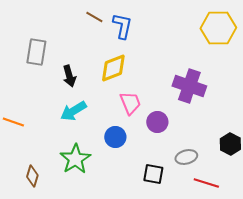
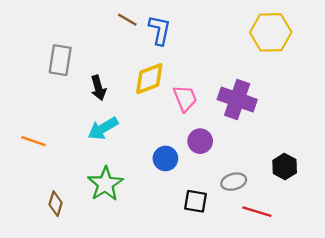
pink trapezoid: (130, 103) -> (185, 98), moved
blue circle: (115, 137) -> (165, 158), moved

